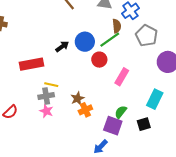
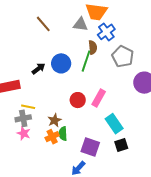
green line: (110, 40) -> (86, 61), turned -35
red circle: (99, 60) -> (78, 100), moved
cyan rectangle: (155, 99) -> (114, 124), moved, turned -60
orange cross: (85, 110) -> (52, 137), moved
green semicircle: (121, 112) -> (63, 134), moved, turned -40

